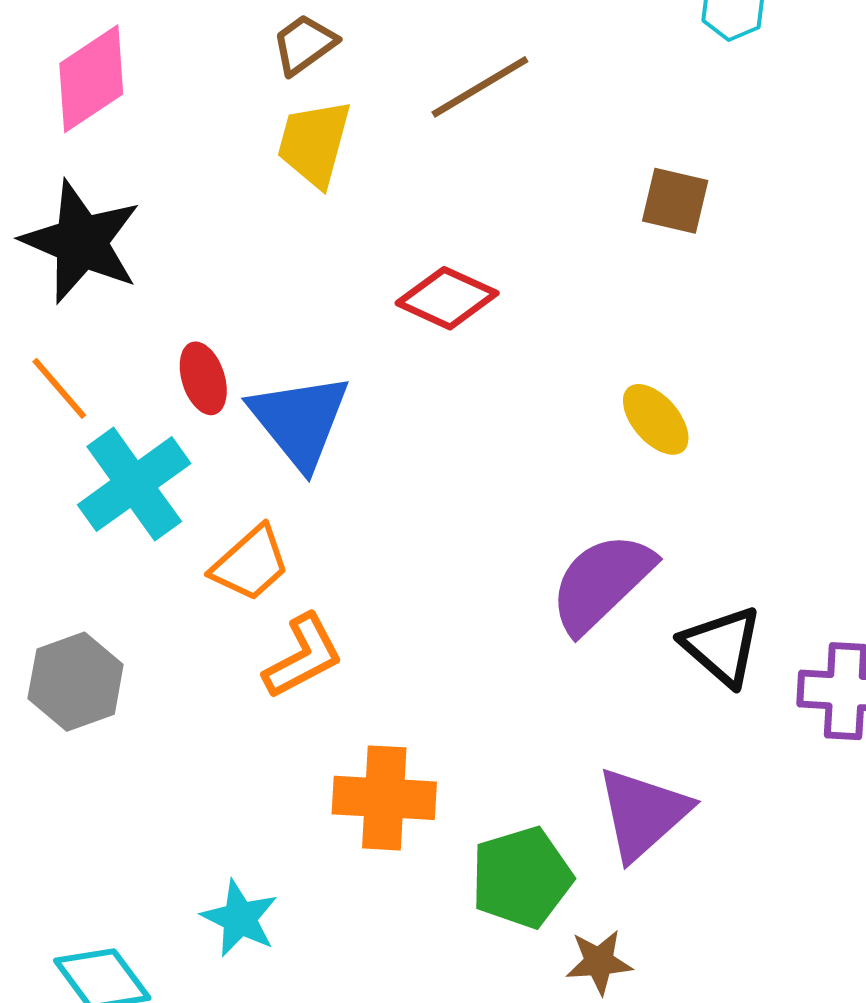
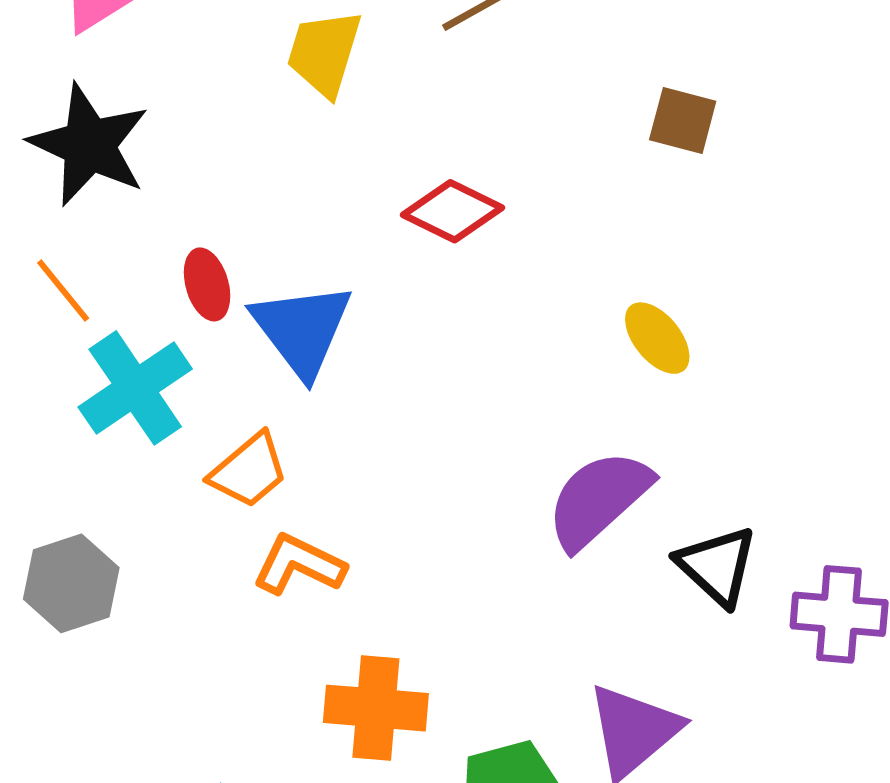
orange L-shape: (303, 656) -> (299, 565), turned -128

